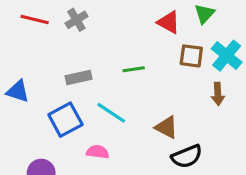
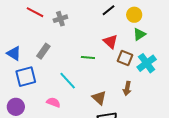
red triangle: (169, 22) -> (111, 42), moved
gray rectangle: (79, 77) -> (43, 51), moved, turned -56
brown arrow: (218, 94) -> (127, 88), moved
blue square: (65, 120) -> (26, 77), moved

